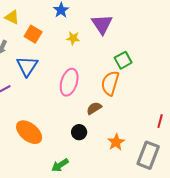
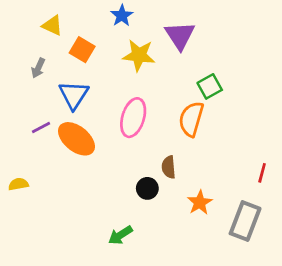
yellow star: (73, 38) -> (139, 55), size x1.6
brown semicircle: (94, 108) -> (169, 167), moved, turned -63
orange ellipse: (29, 132) -> (76, 139), moved

